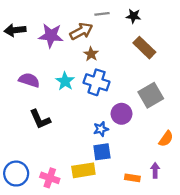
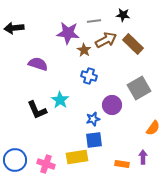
gray line: (102, 14) -> (94, 21), moved
brown arrow: (81, 31) -> (106, 40), moved
purple star: (51, 36) -> (68, 33), moved
purple semicircle: (29, 80) -> (38, 64), moved
cyan star: (65, 81) -> (60, 100), moved
blue cross: (97, 82) -> (89, 76), size x0.7

